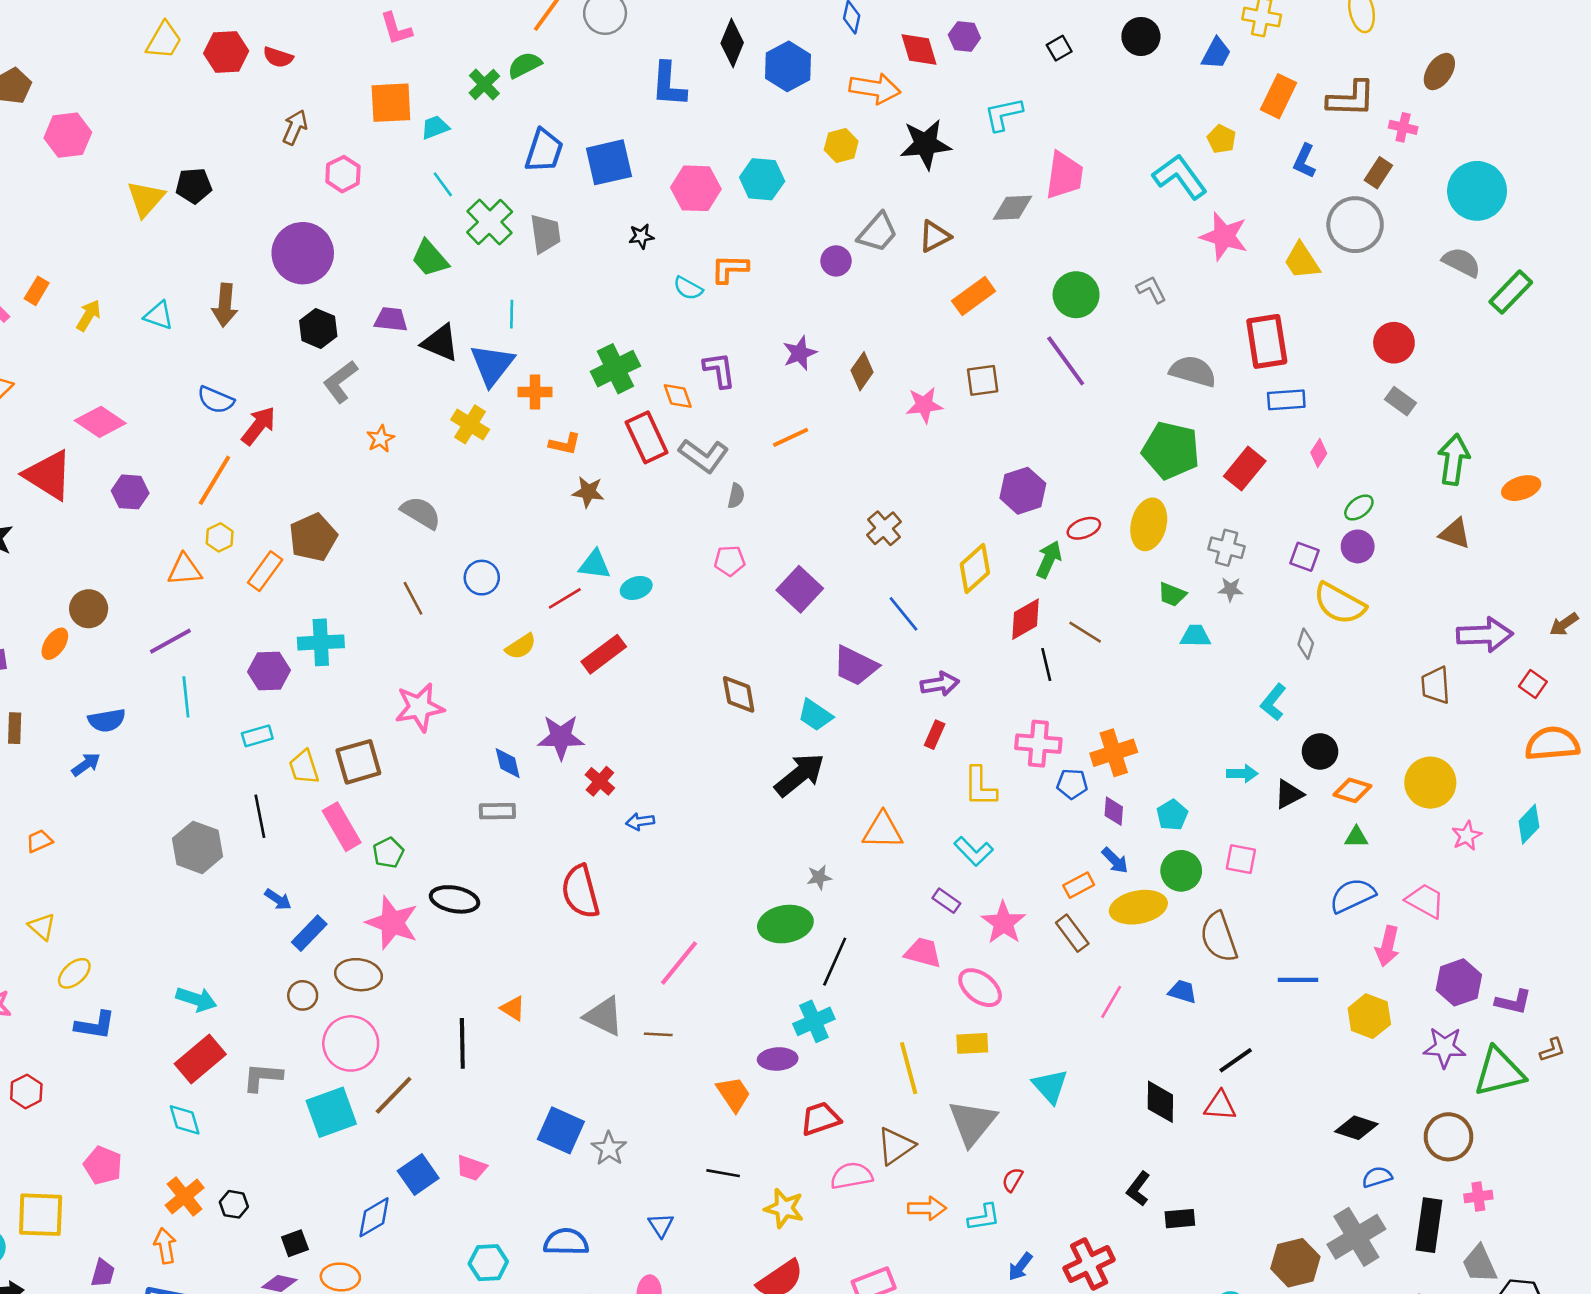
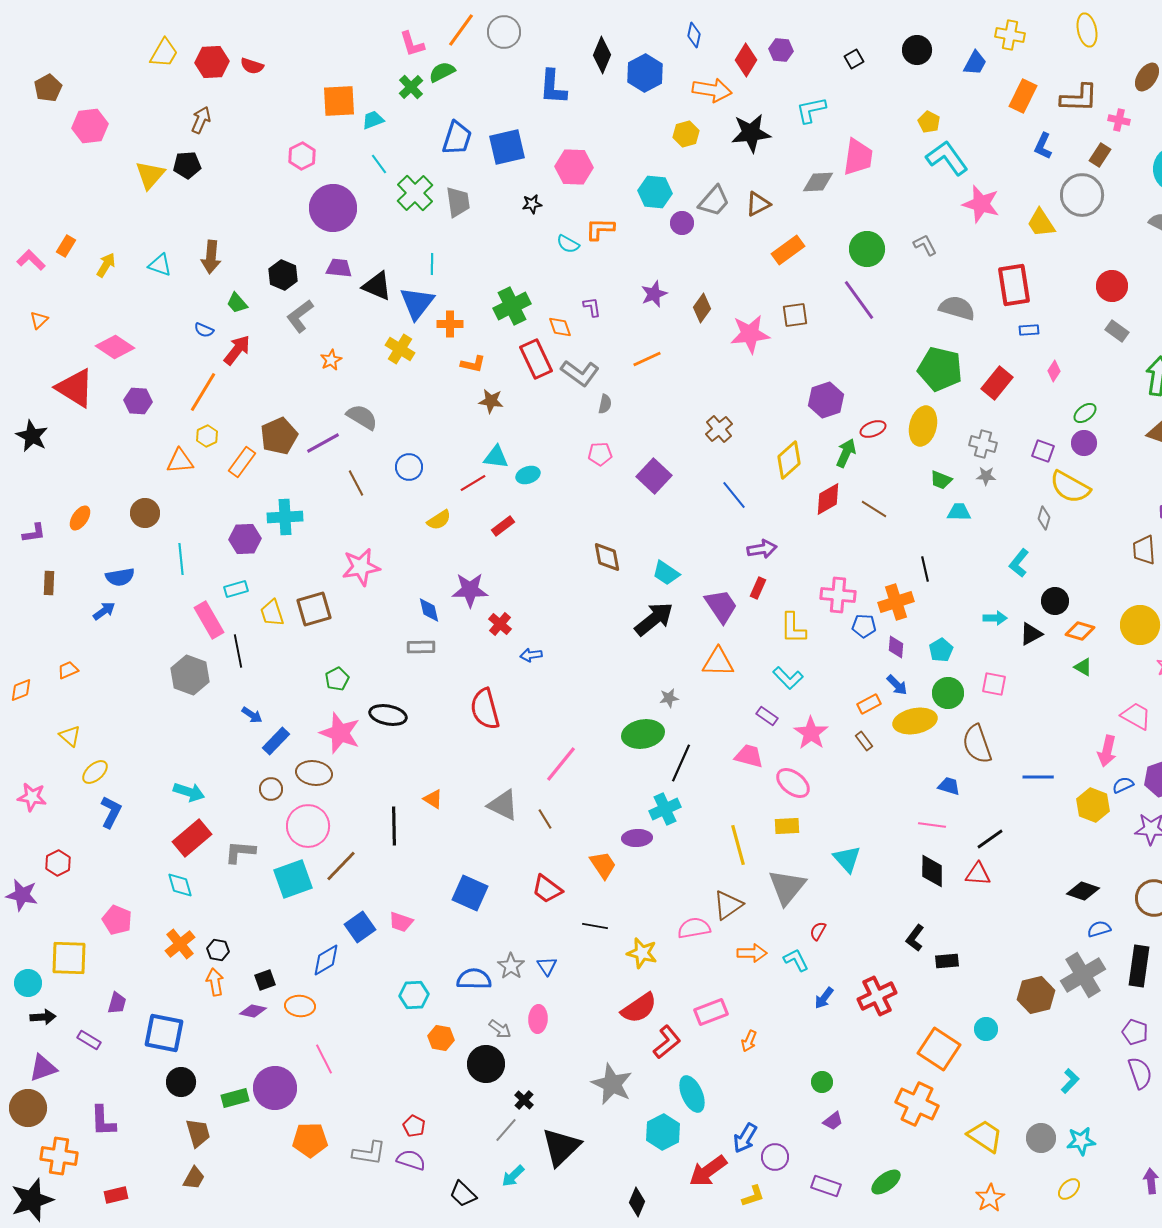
pink L-shape: (396, 29) -> (412, 44), moved
red diamond: (919, 49) -> (746, 60), turned 48
brown arrow: (295, 127) -> (201, 120), moved
yellow pentagon: (1221, 139) -> (929, 122), moved
cyan hexagon: (762, 179) -> (655, 192), moved
purple circle: (303, 253) -> (333, 208), moved
green trapezoid: (430, 258) -> (237, 303), moved, size x0.7
purple L-shape: (719, 370) -> (592, 307), size x0.7
blue semicircle: (216, 400) -> (204, 330), size x0.7
blue rectangle: (1286, 400) -> (1029, 330), size x0.7
pink star: (924, 405) -> (750, 334), size x1.4
brown circle: (89, 609) -> (145, 513), moved
purple line: (170, 641) -> (323, 443), moved
red rectangle: (604, 654) -> (503, 526), size x0.7
black line: (1046, 665) -> (925, 569), moved
purple trapezoid: (855, 666) -> (721, 606), moved, turned -150
pink rectangle: (342, 827) -> (209, 620), moved
green triangle: (1356, 837) -> (1083, 667), turned 30
blue semicircle: (1352, 895) -> (1123, 785), moved, size x0.6
brown rectangle: (1072, 933) -> (864, 741), size x0.7
pink line: (1111, 1002) -> (932, 825), moved, turned 68
blue L-shape: (95, 1025) -> (111, 812), turned -72
brown line: (658, 1034) -> (545, 819), turned 55
red trapezoid: (820, 1119) -> (547, 889), moved, turned -124
gray star: (609, 1149) -> (511, 966), moved
cyan L-shape: (984, 1217) -> (796, 960), turned -108
orange arrow: (165, 1246) -> (215, 982), moved

